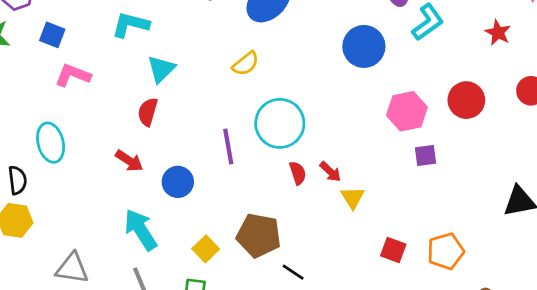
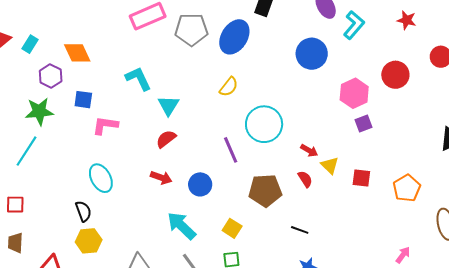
cyan L-shape: (130, 25) -> (138, 79), turned 64
red semicircle: (148, 112) -> (166, 139), turned 50
purple square: (425, 156) -> (364, 123), moved
red semicircle: (298, 173) -> (305, 179), moved
brown pentagon: (259, 235) -> (265, 190), moved
red square: (393, 250) -> (361, 178), moved

